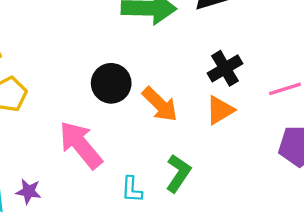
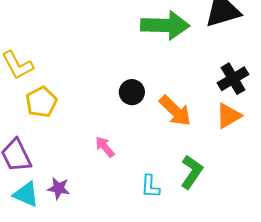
black circle: (111, 83) -> (132, 92), size x0.7
pink arrow: (81, 145) -> (105, 147), size x0.5

